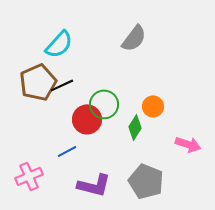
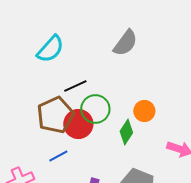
brown pentagon: (38, 82) -> (55, 115), moved
black line: (62, 85) -> (75, 86), moved

